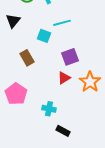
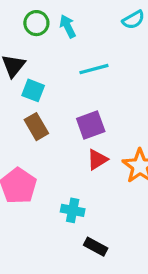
cyan square: (44, 36) -> (33, 90), moved
purple square: (70, 57) -> (91, 125), moved

